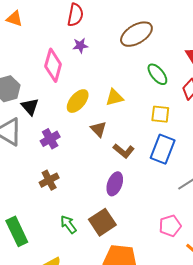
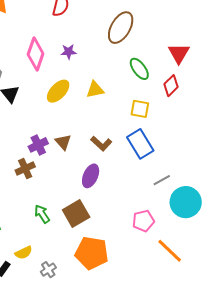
brown ellipse: (136, 34) -> (121, 28), turned -32
purple star: (80, 46) -> (69, 52), moved
brown triangle: (98, 129) -> (63, 142), moved
purple cross: (50, 139) -> (38, 145), moved
blue rectangle: (163, 149) -> (140, 144), turned -56

